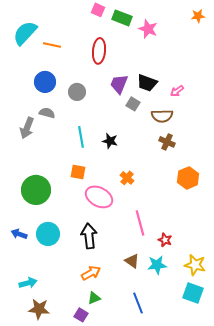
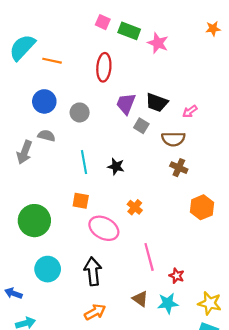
blue arrow: (19, 234) -> (13, 293), moved

